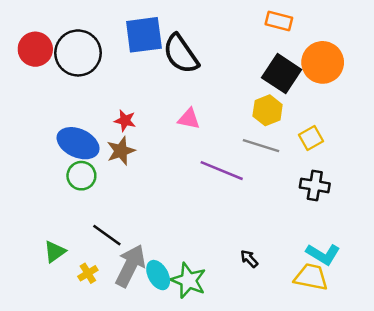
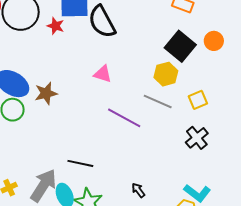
orange circle: (323, 62) -> (214, 41), size x0.6
red star: (125, 121) -> (56, 26), moved
black cross: (315, 185) -> (197, 138), turned 35
black line: (107, 235) -> (80, 163), moved, turned -30

